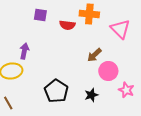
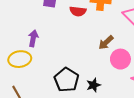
black star: (91, 95) -> (93, 85), moved

